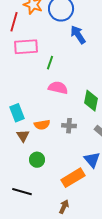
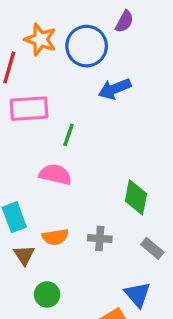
blue arrow: (78, 35) -> (115, 89), turned -78
pink semicircle: (58, 88) -> (55, 174), moved

